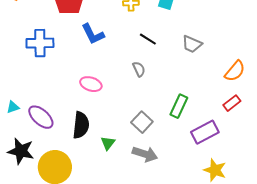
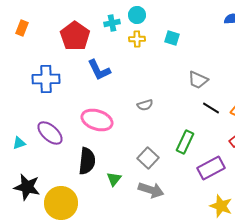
black line: (148, 39) -> (211, 108), moved
gray semicircle: (139, 69) -> (145, 105), turned 98
pink ellipse: (91, 84) -> (97, 120), size x1.4
purple ellipse: (41, 117) -> (50, 133), moved

